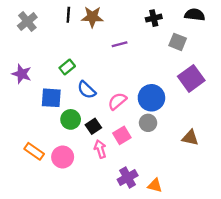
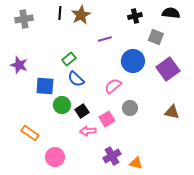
brown star: (92, 17) -> (81, 15), turned -30
gray cross: (27, 21) -> (24, 19), turned 30
green rectangle: (67, 67) -> (69, 59), moved
blue circle: (151, 98) -> (133, 61), moved
pink semicircle: (117, 101) -> (113, 86), moved
brown triangle: (190, 138) -> (172, 112), moved
pink arrow: (100, 149) -> (88, 131), turned -77
pink circle: (63, 157) -> (55, 157), moved

